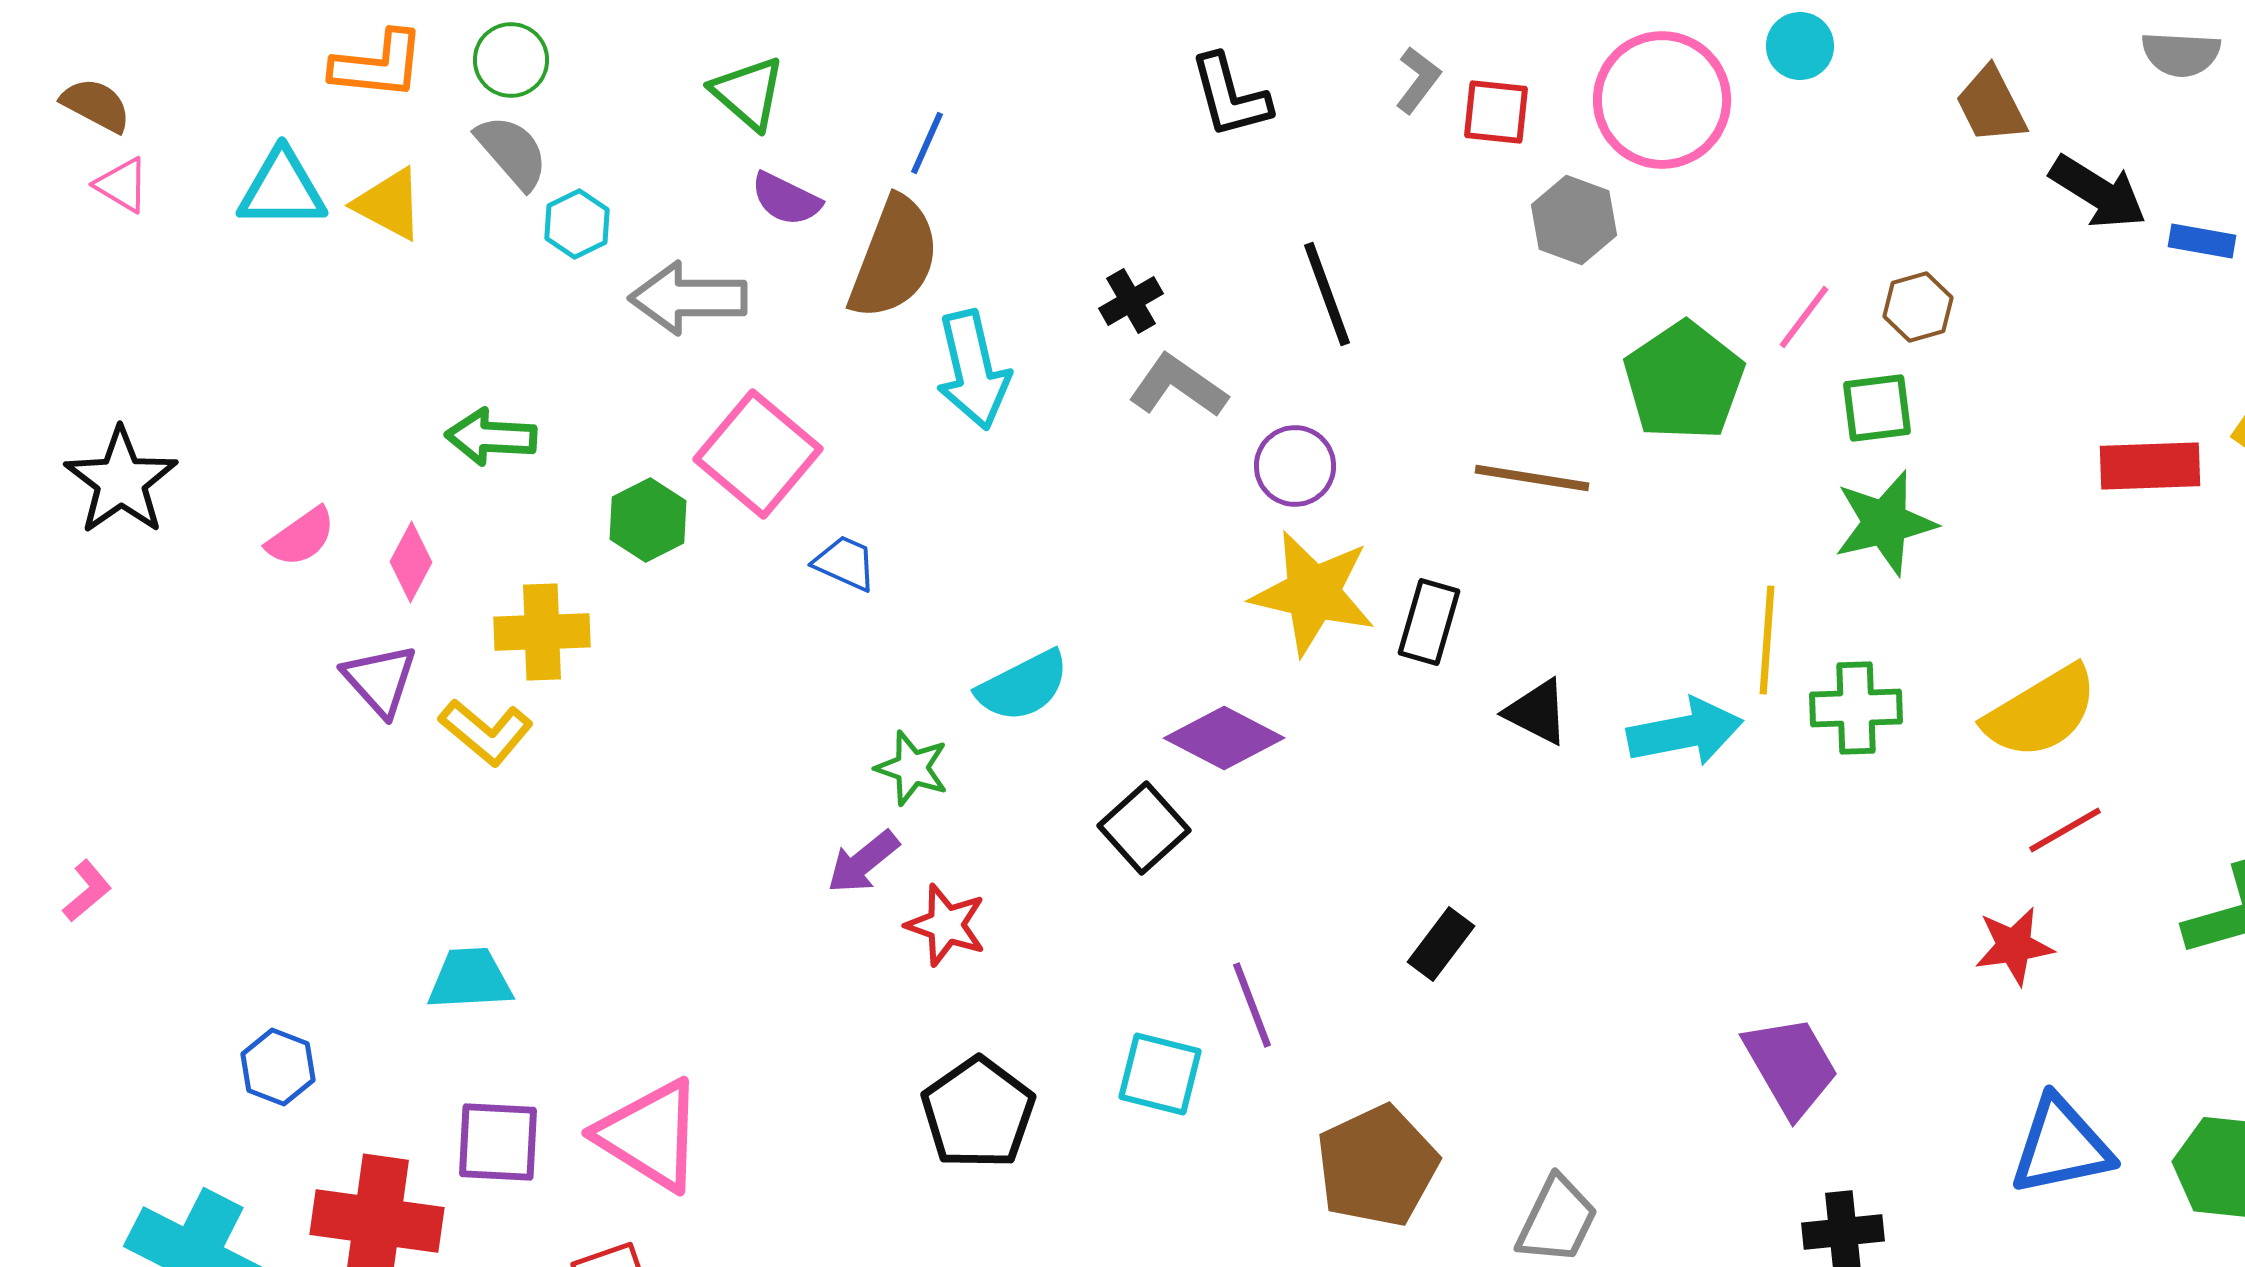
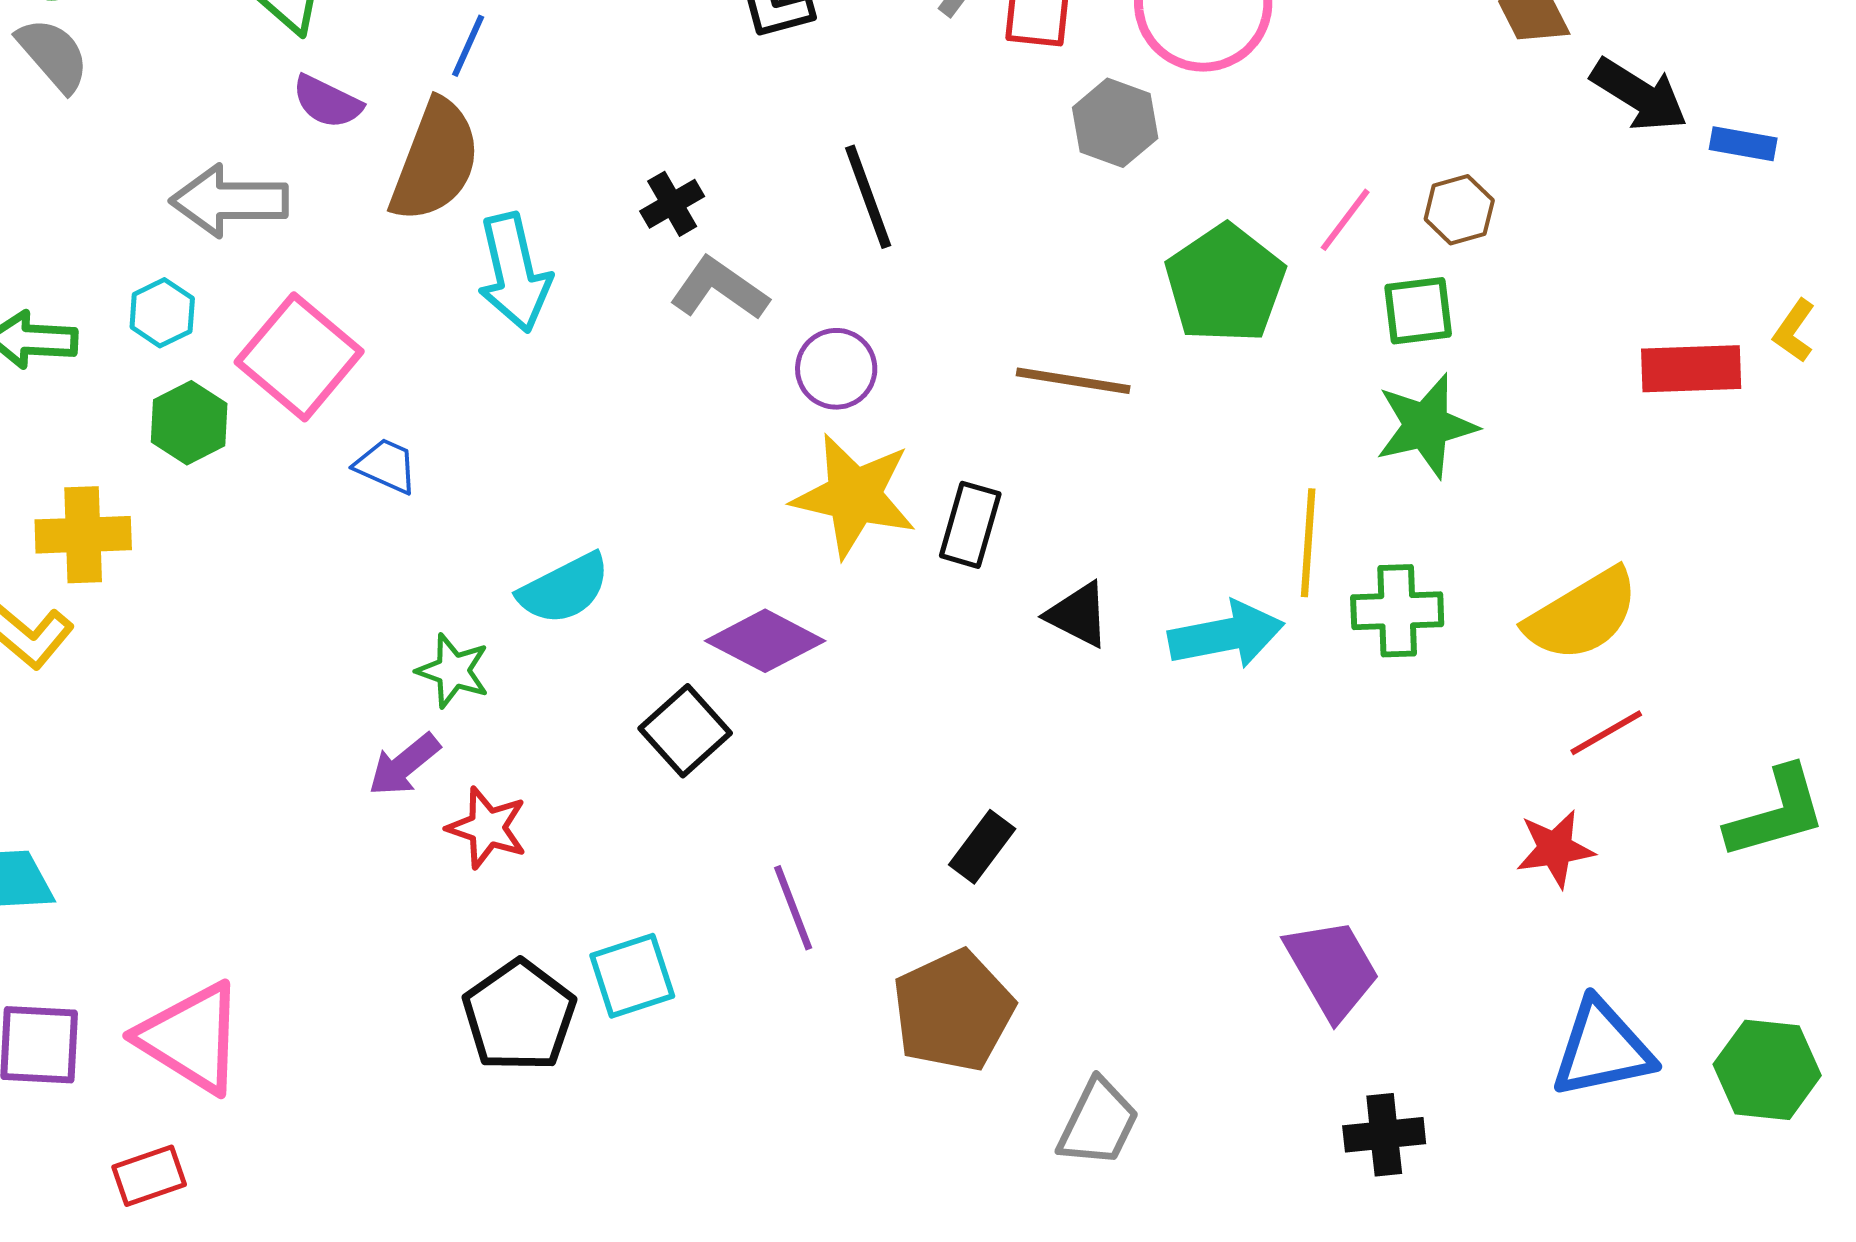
cyan hexagon: (577, 224) -> (162, 313), moved
cyan square: (1160, 1074) -> (632, 976), moved, turned -32
brown pentagon: (1377, 1166) -> (953, 1011), moved

